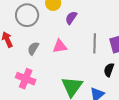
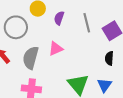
gray line: (95, 43) -> (87, 23), moved
gray semicircle: (33, 48) -> (31, 58), size x1.6

